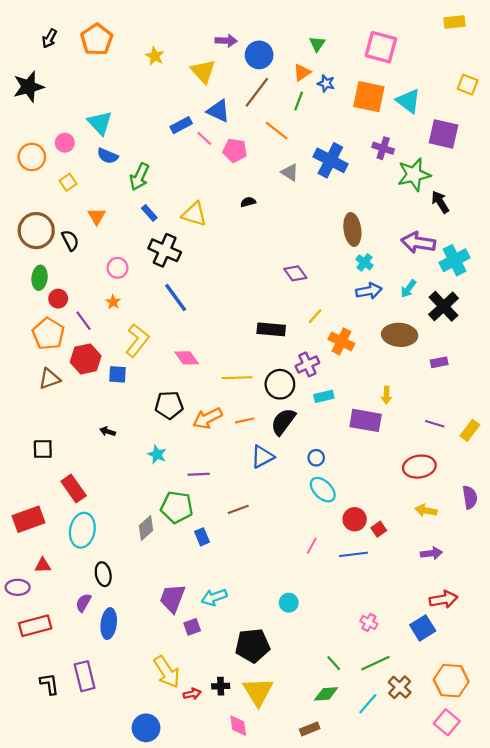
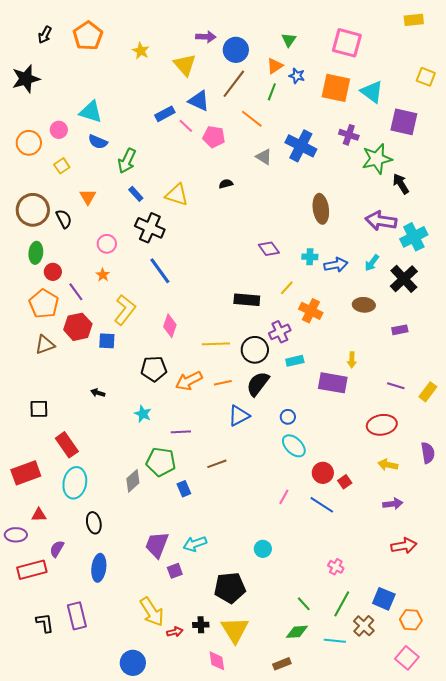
cyan triangle: (100, 123) -> (91, 112), turned -30
cyan cross: (364, 262) -> (310, 257), moved, turned -35
brown ellipse: (400, 335) -> (364, 305), size x0.7
pink diamond: (187, 358) -> (170, 326), turned 55
blue line: (353, 554) -> (322, 505), turned 40
purple semicircle: (83, 603) -> (57, 549), moved
blue square: (423, 628) -> (384, 599), moved, turned -35
green line: (375, 663) -> (342, 604), turned -36
orange hexagon: (451, 681) -> (411, 620), size x0.7
cyan line: (368, 704) -> (335, 641), turned 55

